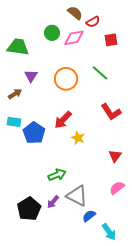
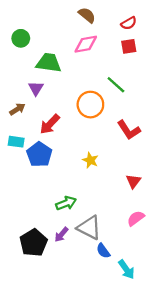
red semicircle: (93, 22) -> (129, 23), moved
green circle: (52, 33) -> (21, 38), moved
green trapezoid: (18, 47) -> (49, 63), moved
orange circle: (66, 79) -> (90, 105), moved
red arrow: (63, 120) -> (50, 124), moved
blue semicircle: (89, 216) -> (103, 251), turned -88

